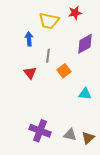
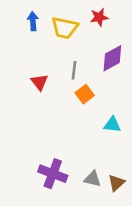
blue arrow: (29, 39) -> (33, 21), moved
gray line: (48, 56) -> (74, 70), moved
red triangle: (30, 73) -> (39, 82), moved

